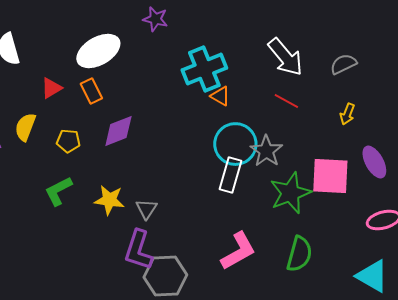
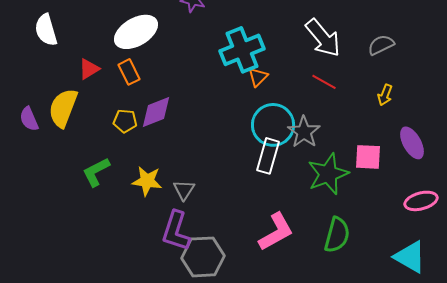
orange triangle: (220, 96) -> (258, 77), turned 45
yellow semicircle: (25, 127) -> (63, 108), size x1.4
yellow pentagon: (68, 141) -> (125, 121), moved
pink square: (330, 176) -> (368, 157), size x0.7

